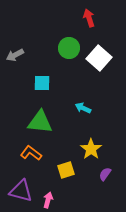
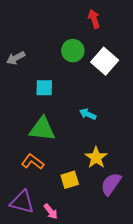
purple semicircle: (105, 174) -> (111, 184), size x1.6
pink arrow: (48, 200) -> (51, 211), turned 126

